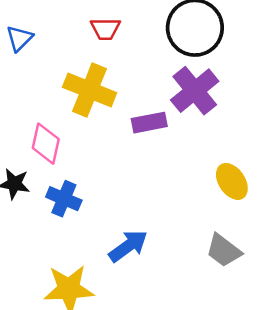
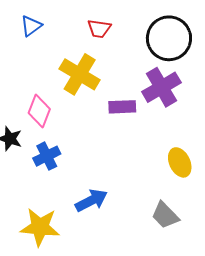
blue cross: (64, 199) -> (47, 156), turned 32

